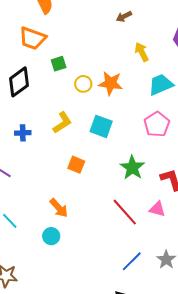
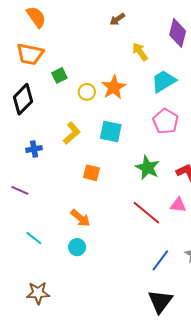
orange star: (111, 83) -> (114, 87), turned -30

